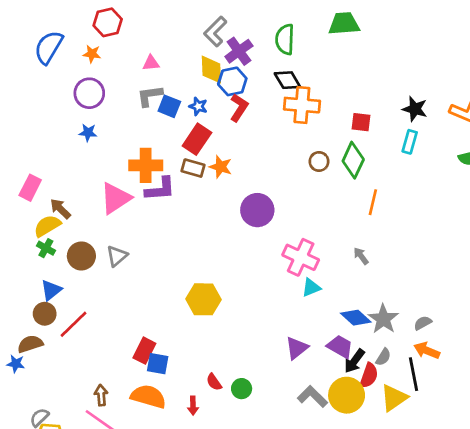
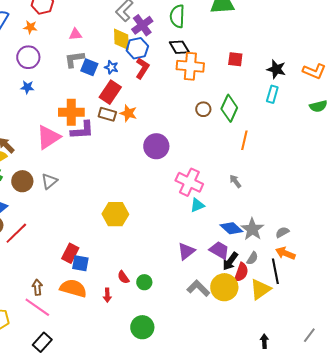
red square: (361, 122) -> (235, 59), moved

